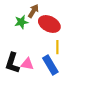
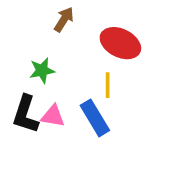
green star: (21, 22) -> (42, 70), moved
red ellipse: (49, 24) -> (120, 43), moved

